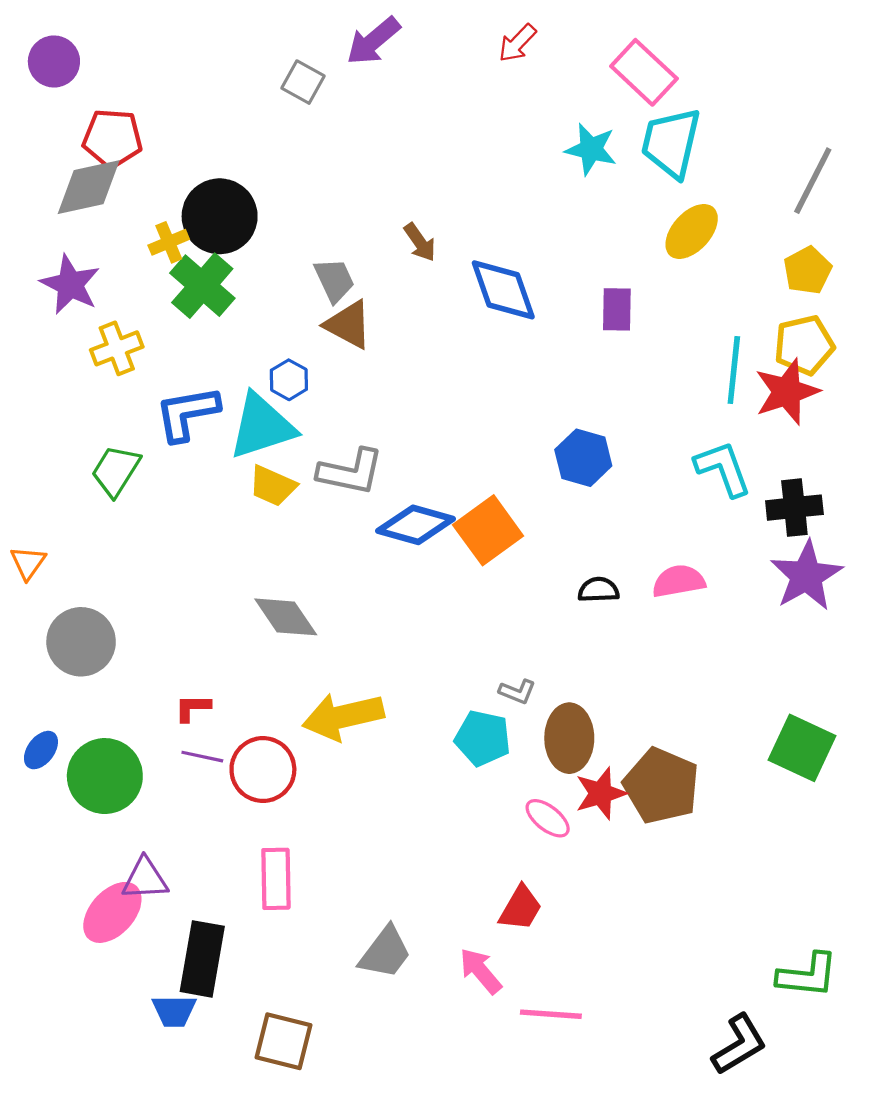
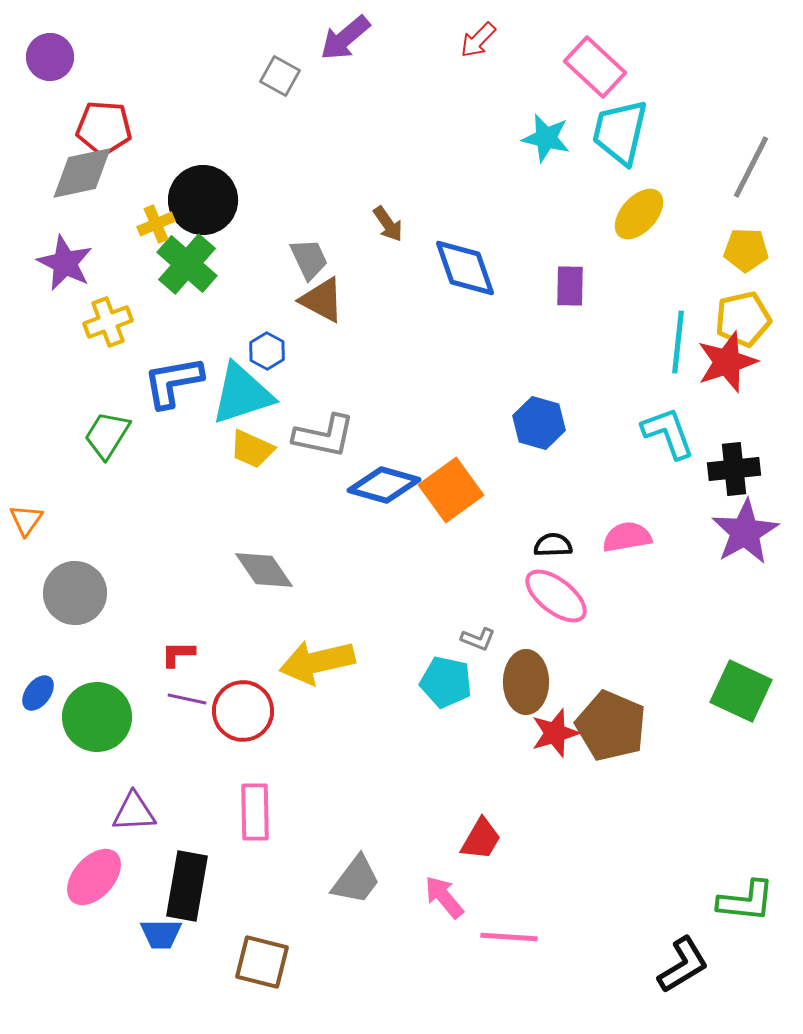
yellow pentagon: (807, 270) -> (746, 250), turned 30
pink ellipse: (548, 818) -> (556, 596), moved, size x1.5
pink ellipse: (112, 912) -> (94, 877), moved

